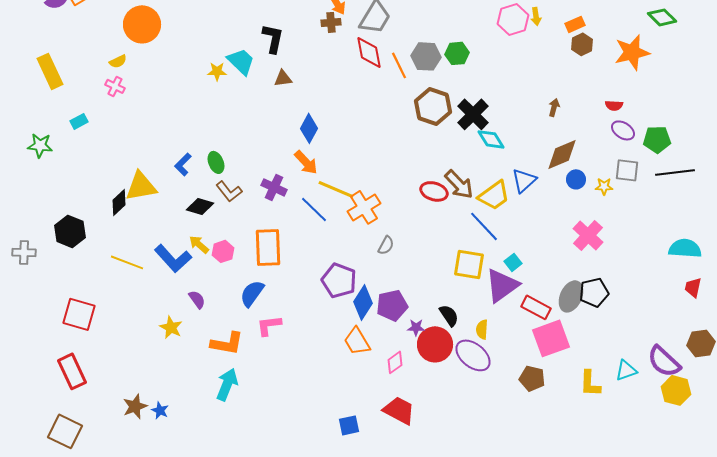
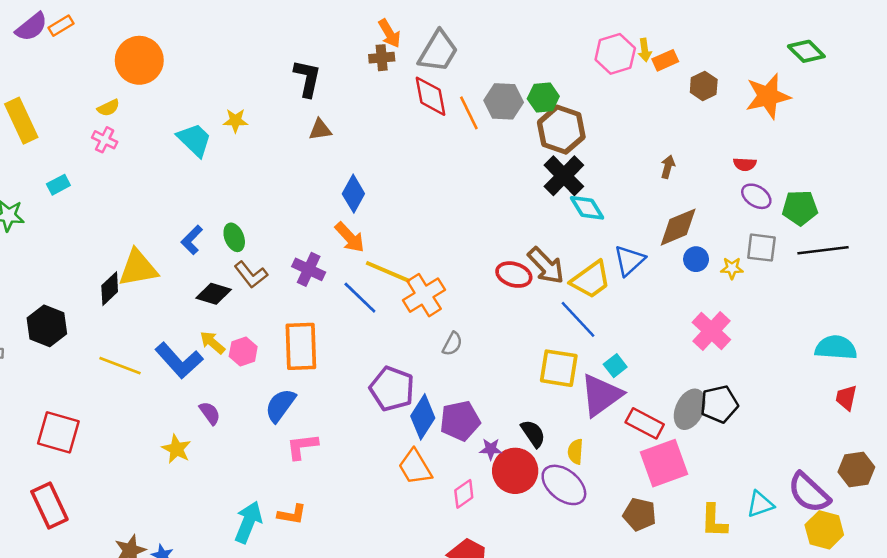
orange rectangle: (575, 24) -> (665, 60), moved
cyan trapezoid: (241, 61) -> (194, 140), moved
brown hexagon: (433, 106) -> (561, 130), moved
orange L-shape: (227, 343) -> (292, 514), moved, size x0.7

